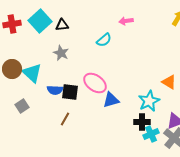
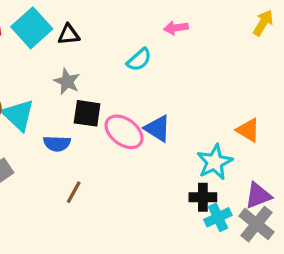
black square: (70, 92) -> (87, 113), moved
blue triangle: (111, 100) -> (158, 128), moved, turned 48

